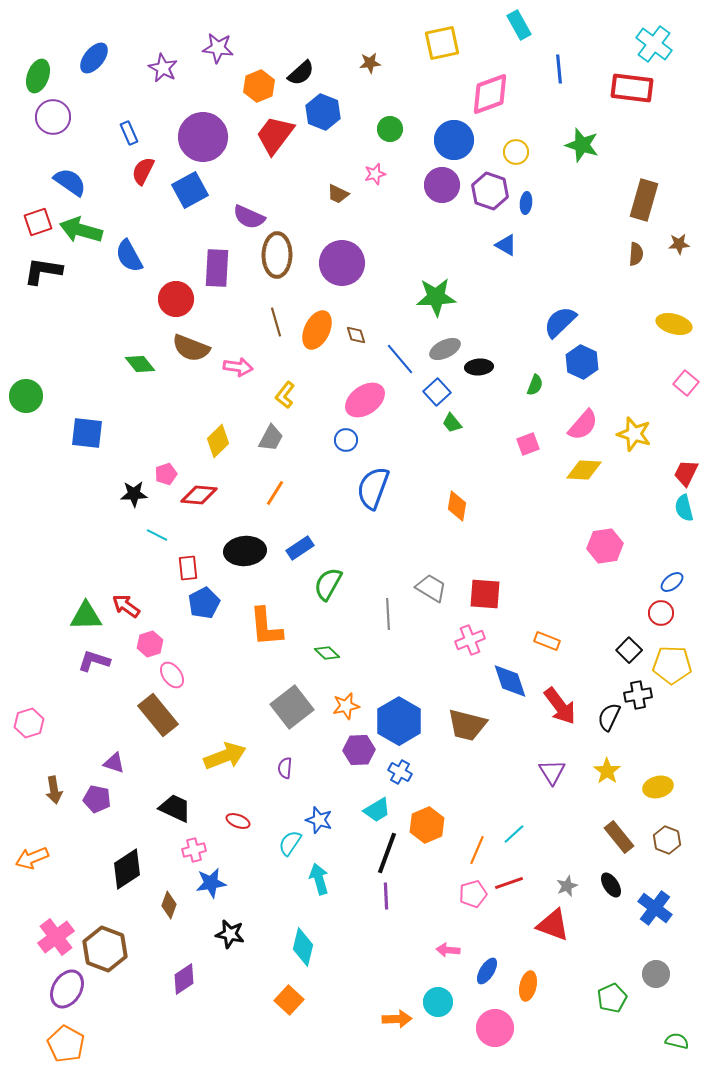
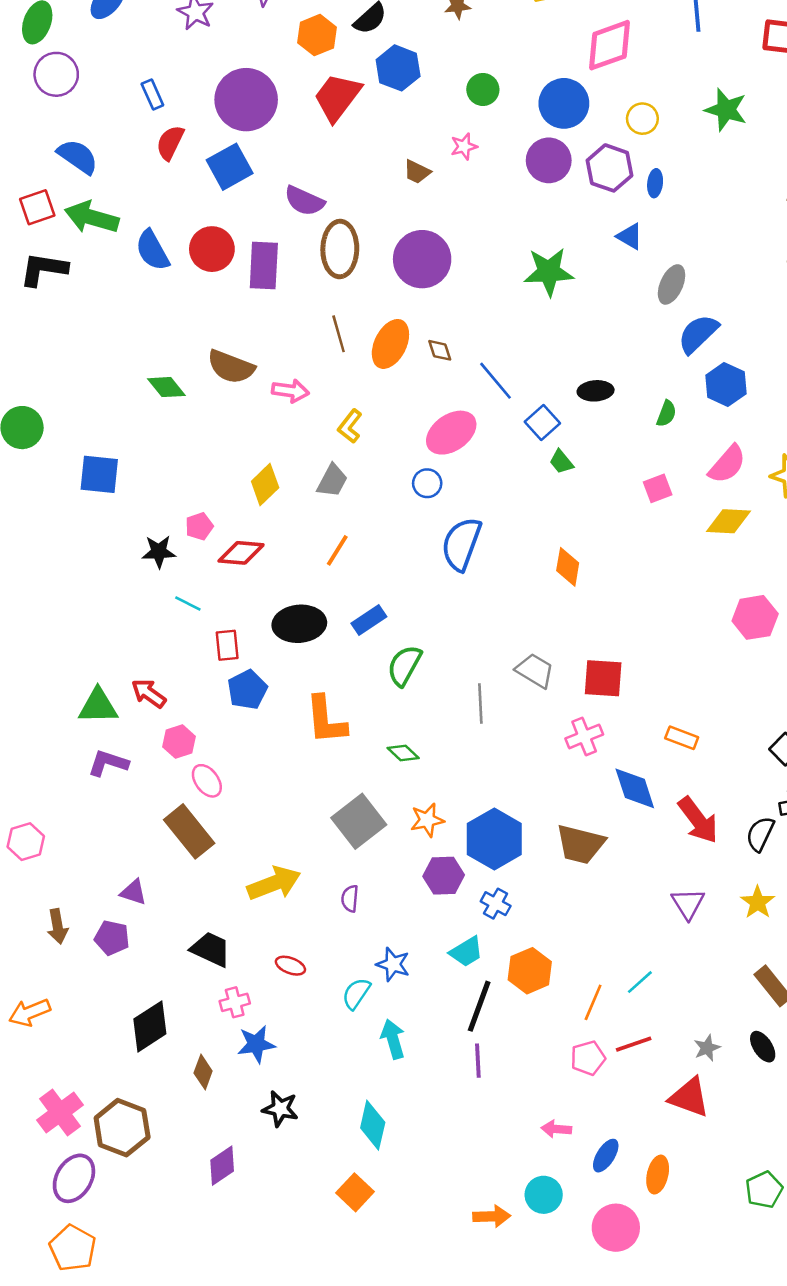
green star: (436, 297) -> (549, 272), moved
red circle: (176, 299) -> (212, 249), moved
gray ellipse: (445, 349) -> (672, 284), moved, turned -40

